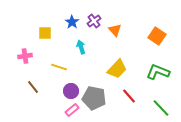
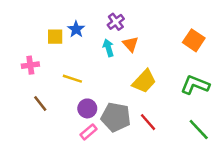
blue star: (72, 22) -> (76, 29), moved
orange triangle: (115, 30) -> (131, 44), moved
cyan arrow: (81, 47) -> (108, 48), moved
red line: (129, 96) -> (148, 122), moved

